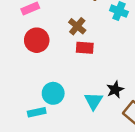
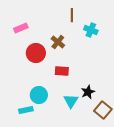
red circle: (37, 40) -> (36, 53), moved
red rectangle: (85, 48) -> (62, 71), moved

